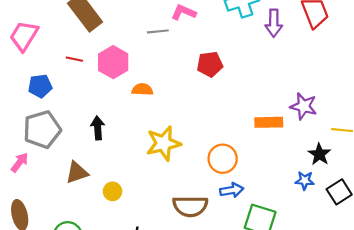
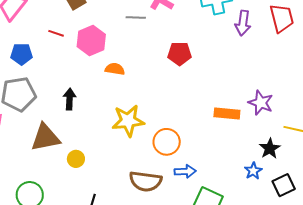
orange circle: (223, 159) -> (167, 142), moved
brown triangle: (77, 173) -> (45, 138), size x1.4
blue star: (305, 181) -> (253, 171), turned 30

